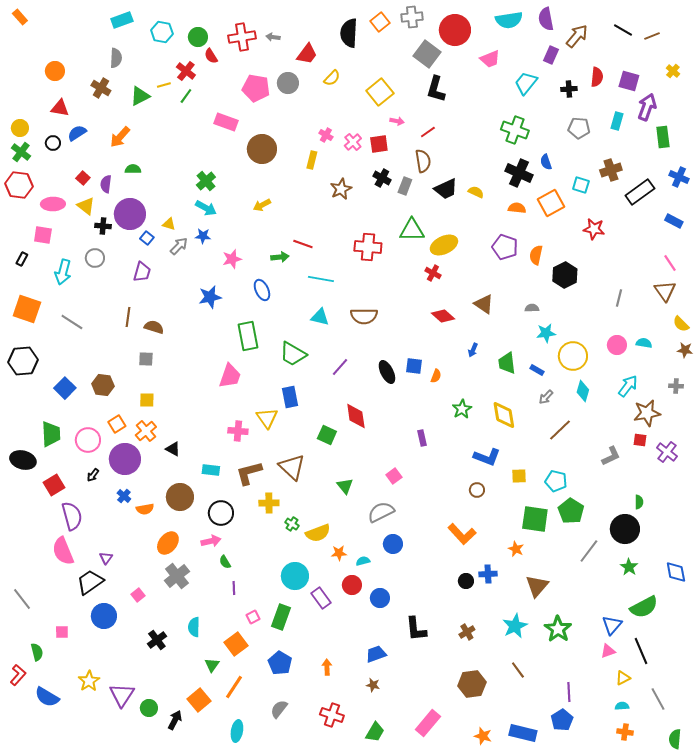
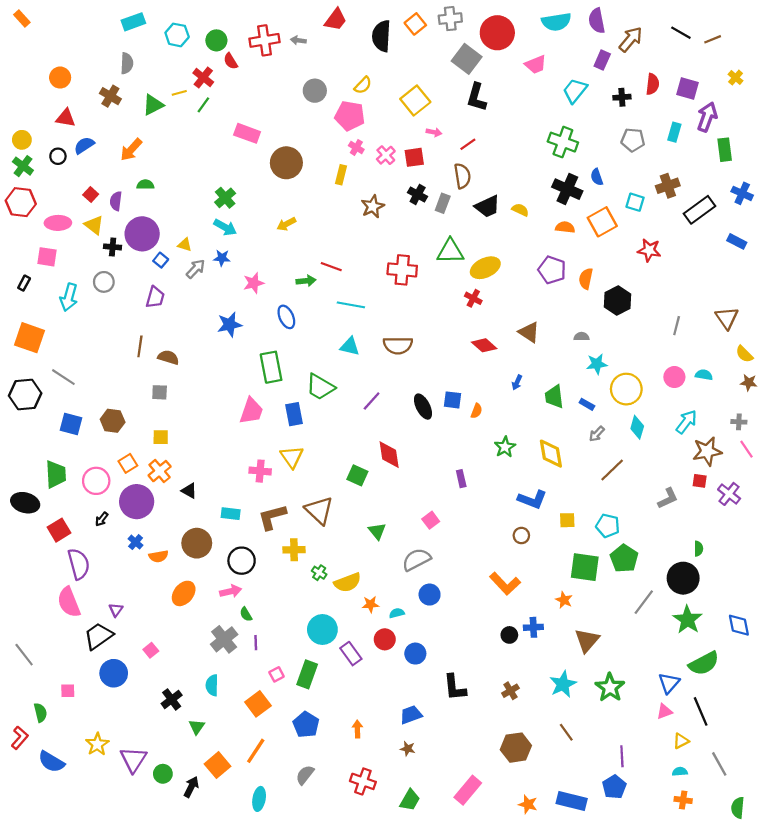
red trapezoid: (307, 54) -> (336, 20), moved
pink pentagon: (256, 88) -> (350, 116), moved
pink line: (670, 263) -> (747, 449), moved
gray line: (72, 322) -> (63, 377), moved
blue square: (65, 388) -> (71, 424), turned -30
blue rectangle: (290, 397) -> (294, 414), moved
green star: (629, 567) -> (687, 620), size x1.5
gray cross: (177, 576) -> (224, 639), moved
green triangle: (212, 665) -> (197, 727), moved

